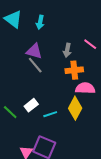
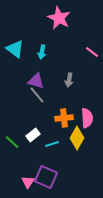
pink line: (90, 44) -> (92, 52), moved
orange cross: (74, 70) -> (64, 118), moved
pink semicircle: (85, 88) -> (87, 118), turned 84

